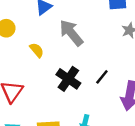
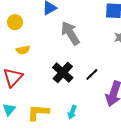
yellow semicircle: (37, 50) -> (23, 50), moved, turned 112

